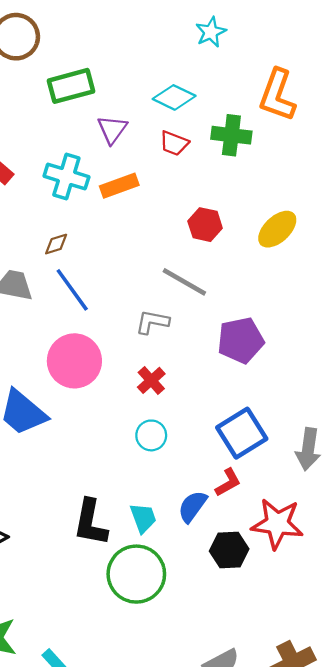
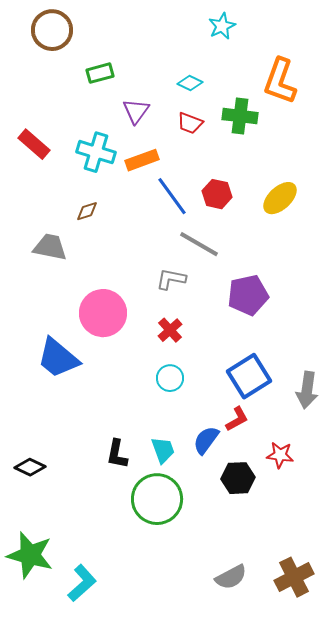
green rectangle: (71, 86) -> (100, 73), size x0.7
cyan diamond: (174, 97) -> (190, 83), size x0.7
blue line: (72, 290) -> (172, 196), moved
black L-shape: (90, 522) -> (117, 454), size x0.7
red star: (277, 524) -> (280, 455), size x0.6

